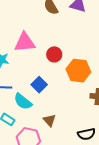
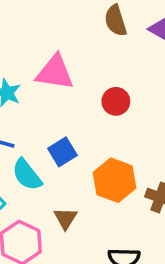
red circle: (54, 54) -> (116, 101), moved
orange hexagon: (78, 71) -> (114, 180), moved

